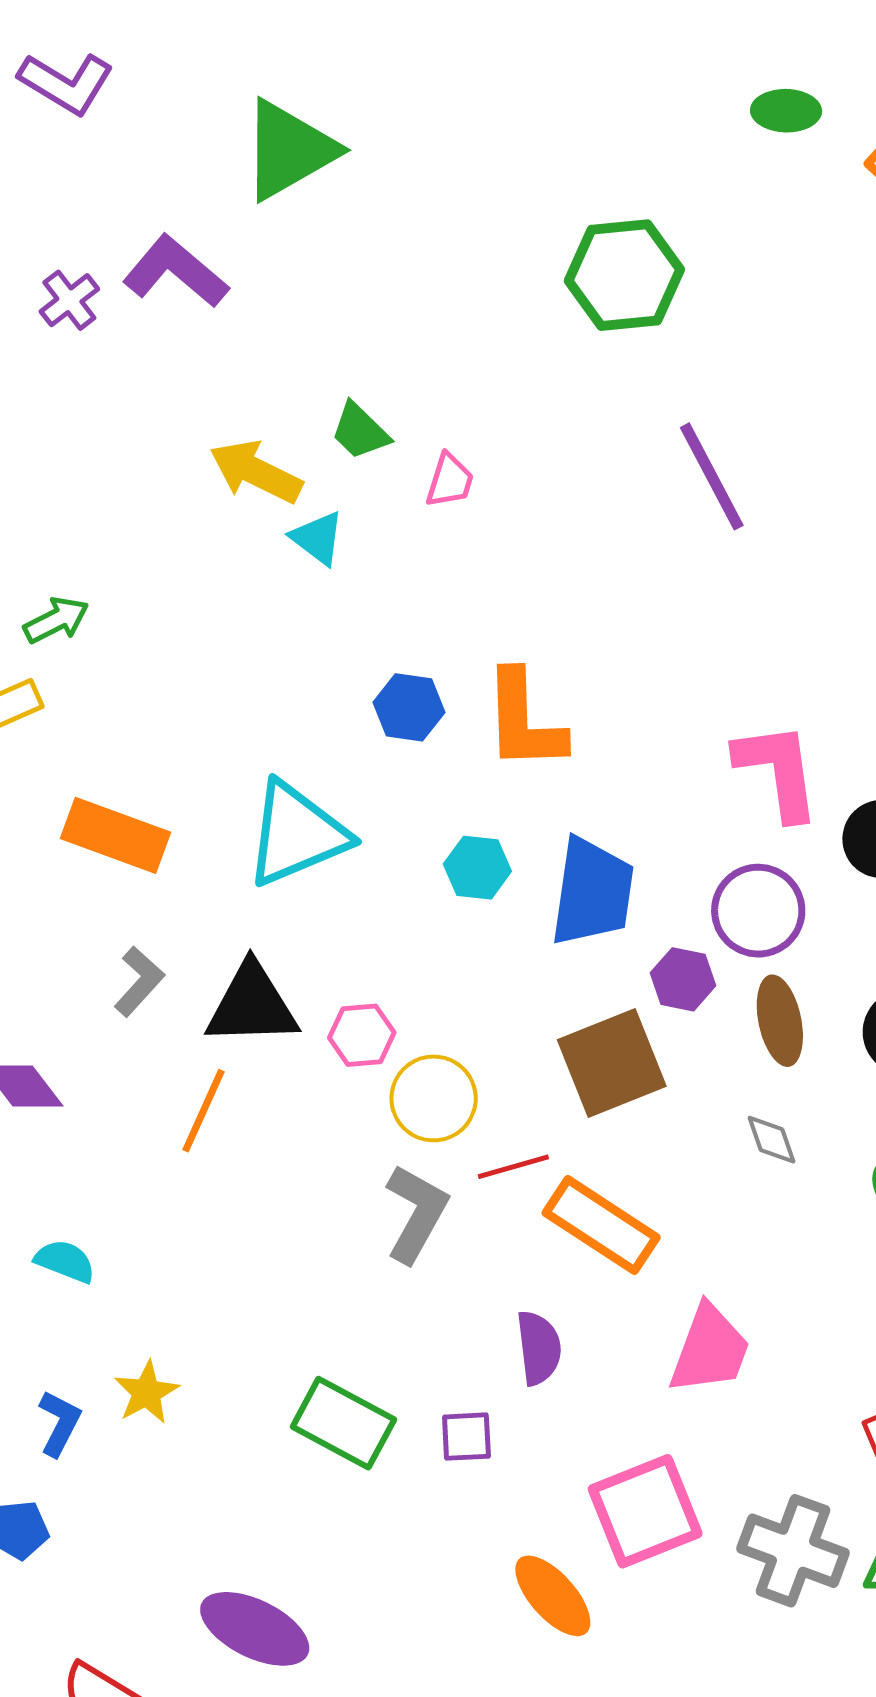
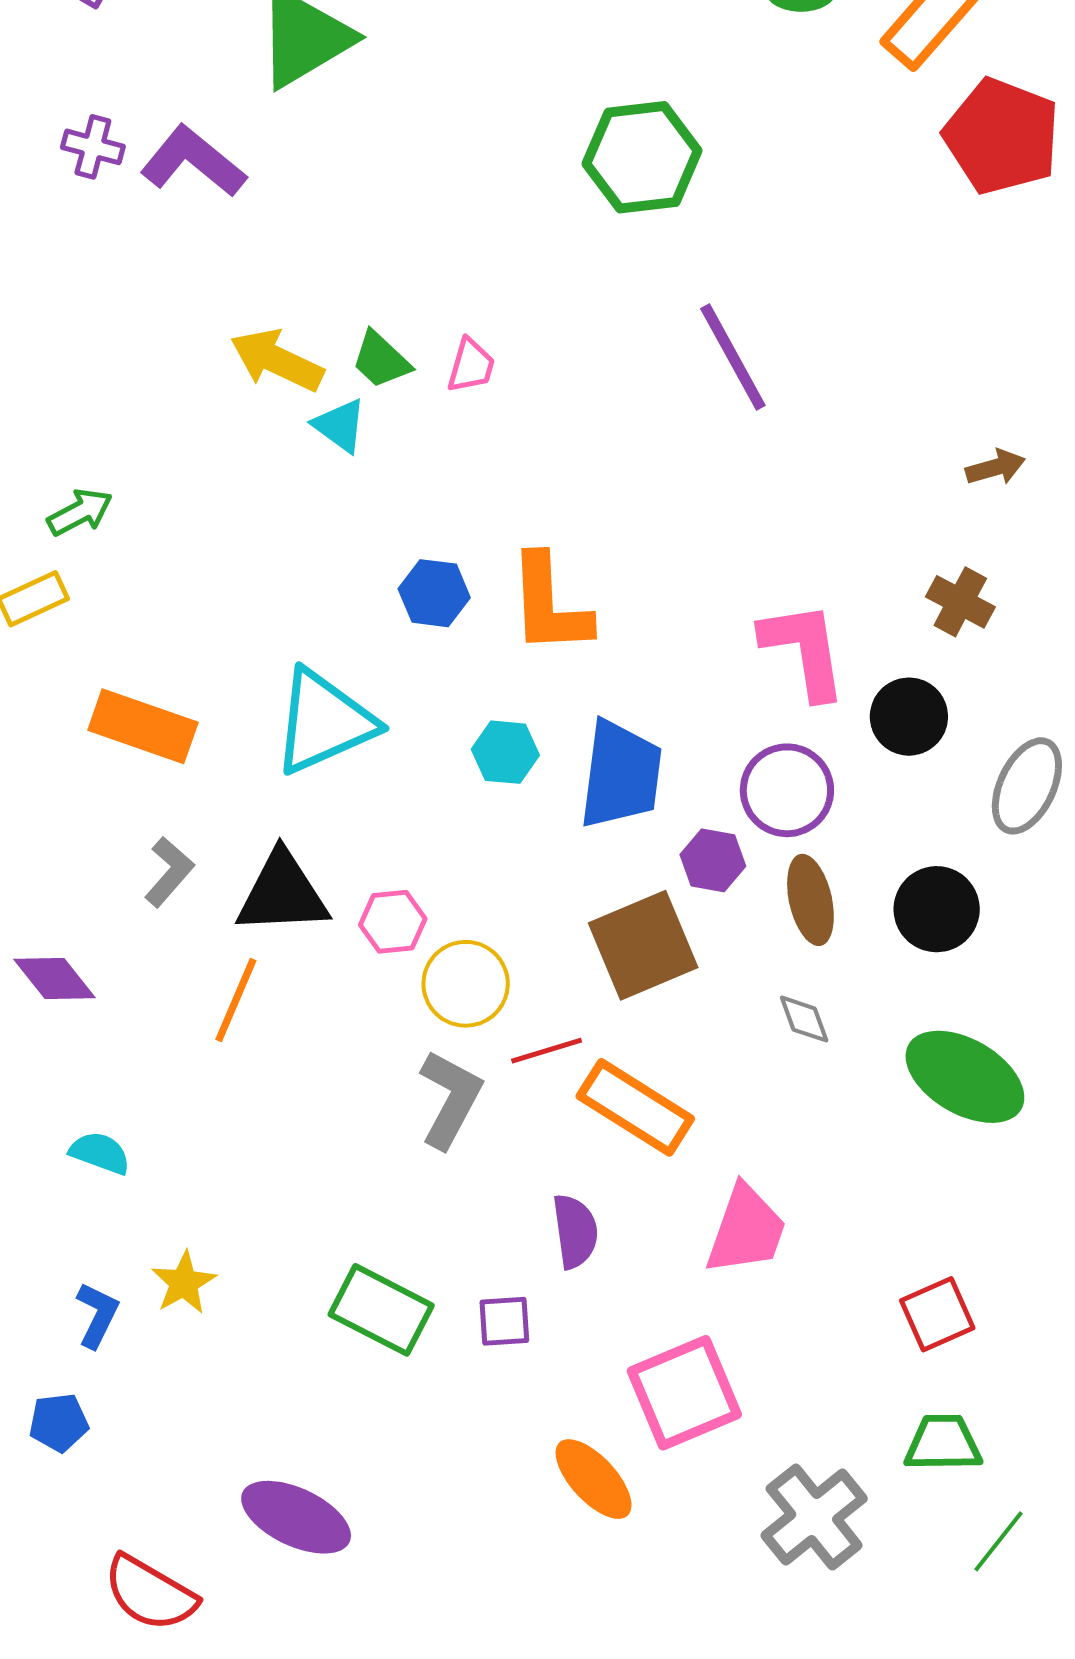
purple cross: (69, 300) -> (93, 147), moved, turned -36
green trapezoid: (360, 431) -> (381, 360), moved
gray cross: (793, 1551) -> (814, 1517), moved, turned 32

